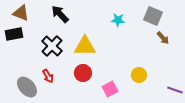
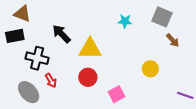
black arrow: (60, 14) -> (61, 34), moved
black cross: (52, 46) -> (37, 58), moved, turned -30
yellow circle: (139, 75) -> (150, 69), moved

